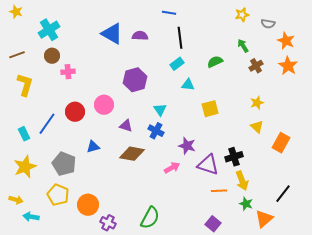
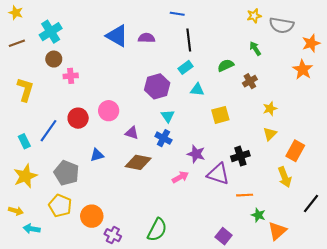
gray semicircle: (268, 24) -> (282, 25), size x1.6
orange star: (286, 41) -> (311, 43), moved, turned 30
brown line: (17, 55) -> (17, 43), moved
brown cross: (256, 66) -> (250, 81), moved
purple hexagon: (135, 80) -> (157, 86), moved
yellow triangle: (257, 127) -> (270, 134), turned 32
black cross: (234, 157) -> (240, 156), moved
yellow arrow: (242, 181) -> (285, 177), moved
orange line: (219, 191) -> (245, 195), moved
black line: (283, 194) -> (311, 203), moved

